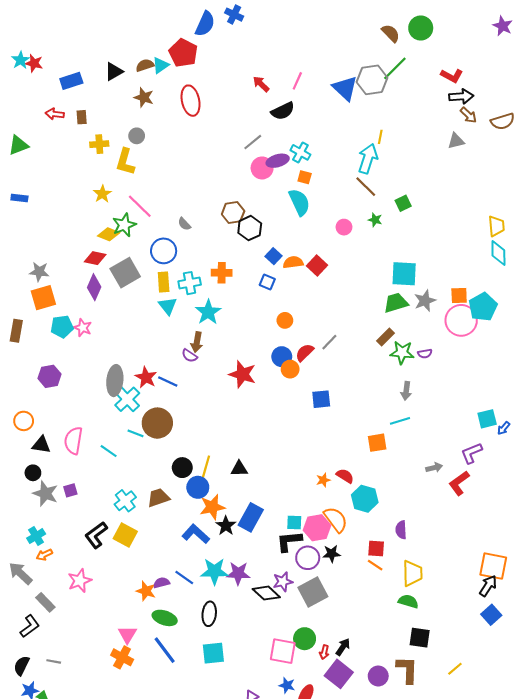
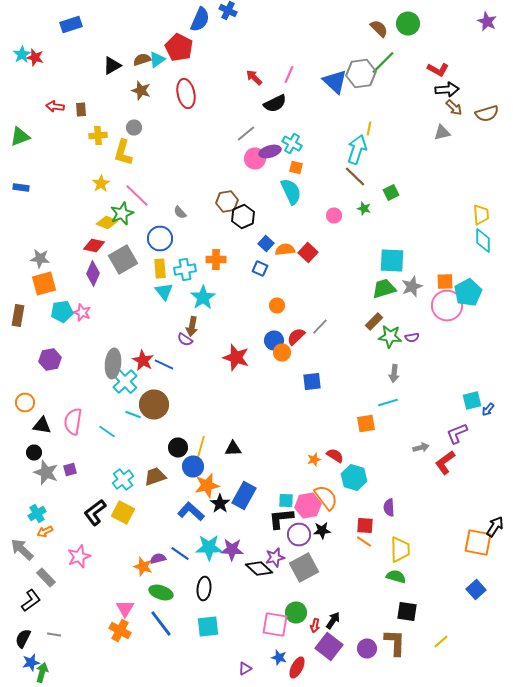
blue rectangle: (71, 81) -> (71, 24), moved
black arrow: (488, 586) -> (495, 526), moved

